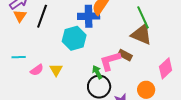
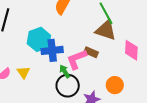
blue cross: (89, 16) -> (52, 50), moved
pink diamond: (166, 68) -> (131, 50), moved, turned -40

